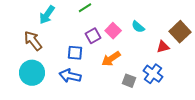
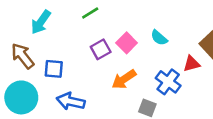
blue square: (75, 53) -> (54, 69), moved
blue cross: (153, 74) -> (168, 82), moved

